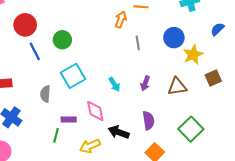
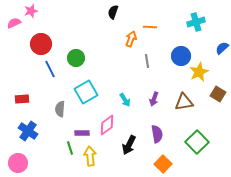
brown square: (213, 78) -> (218, 94), turned -35
pink diamond: (95, 111) -> (107, 125), turned 65
black arrow: (119, 132) -> (129, 145), turned -84
green line: (56, 135) -> (70, 148), turned -32
yellow arrow: (90, 146) -> (90, 156), moved, turned 108

